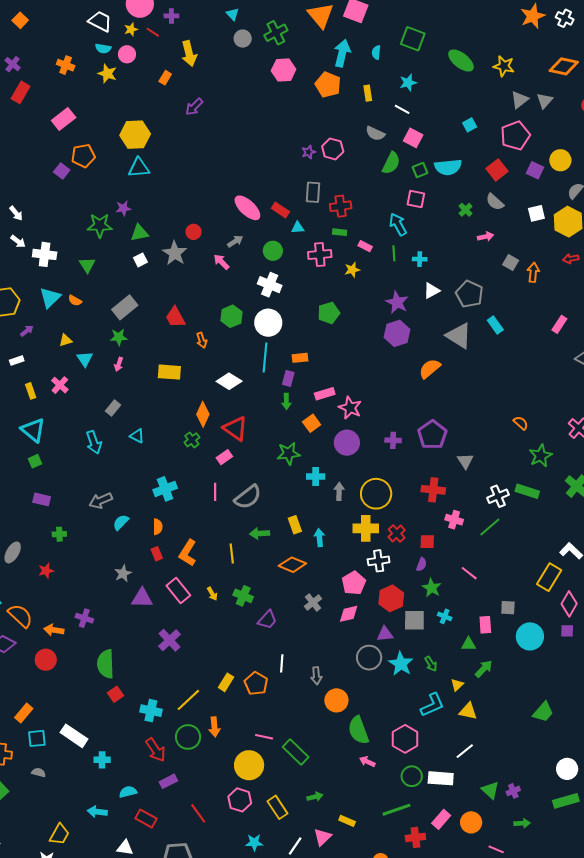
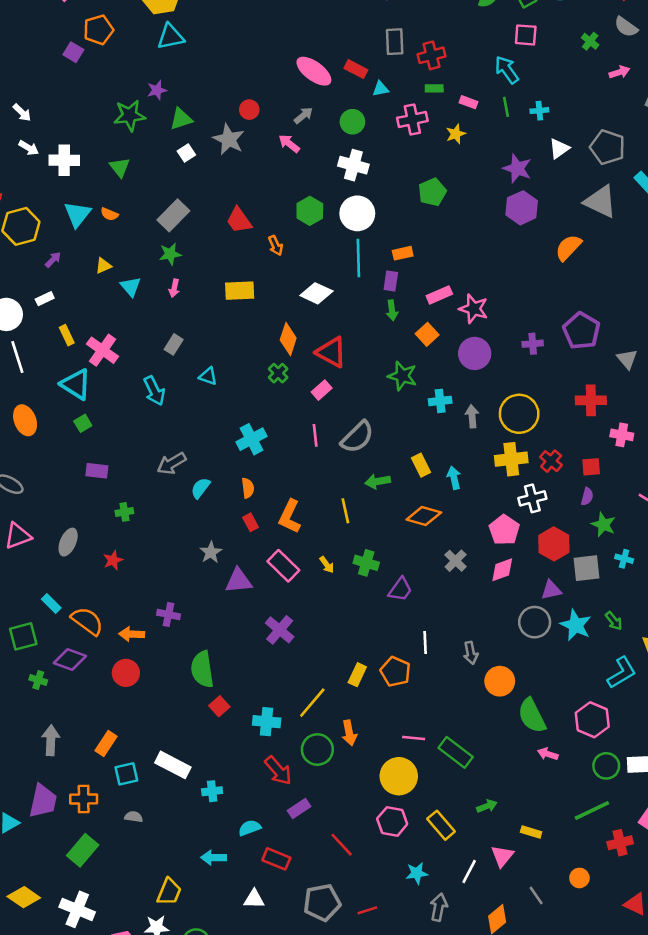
pink cross: (60, 385) -> (102, 350), moved, size x1.4
green star: (288, 453) -> (402, 376), turned 30

